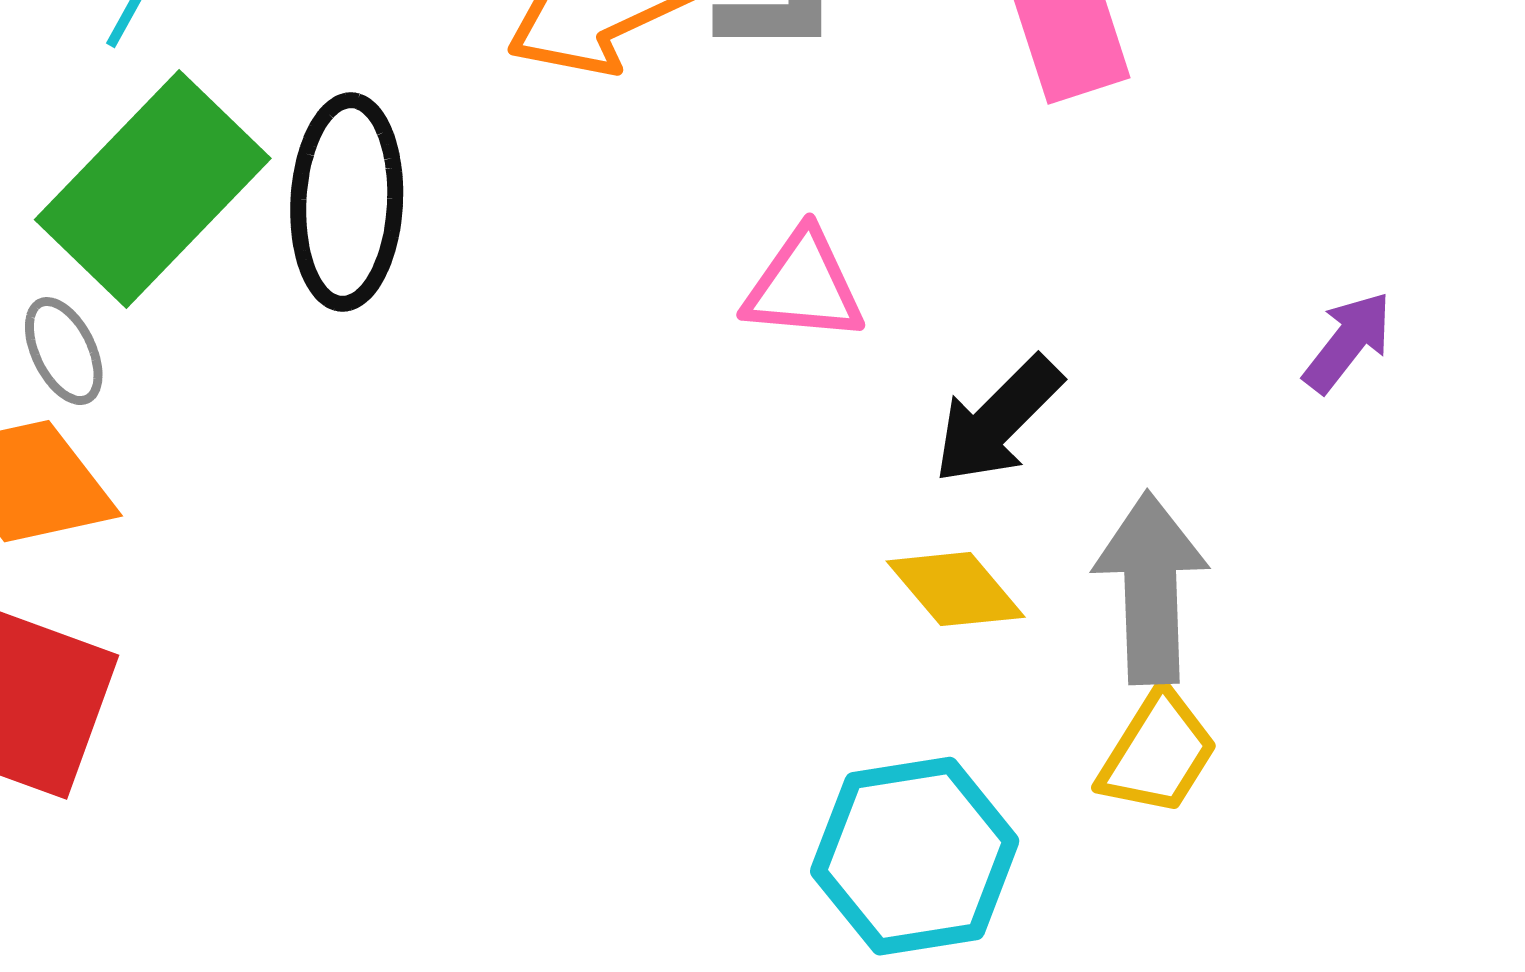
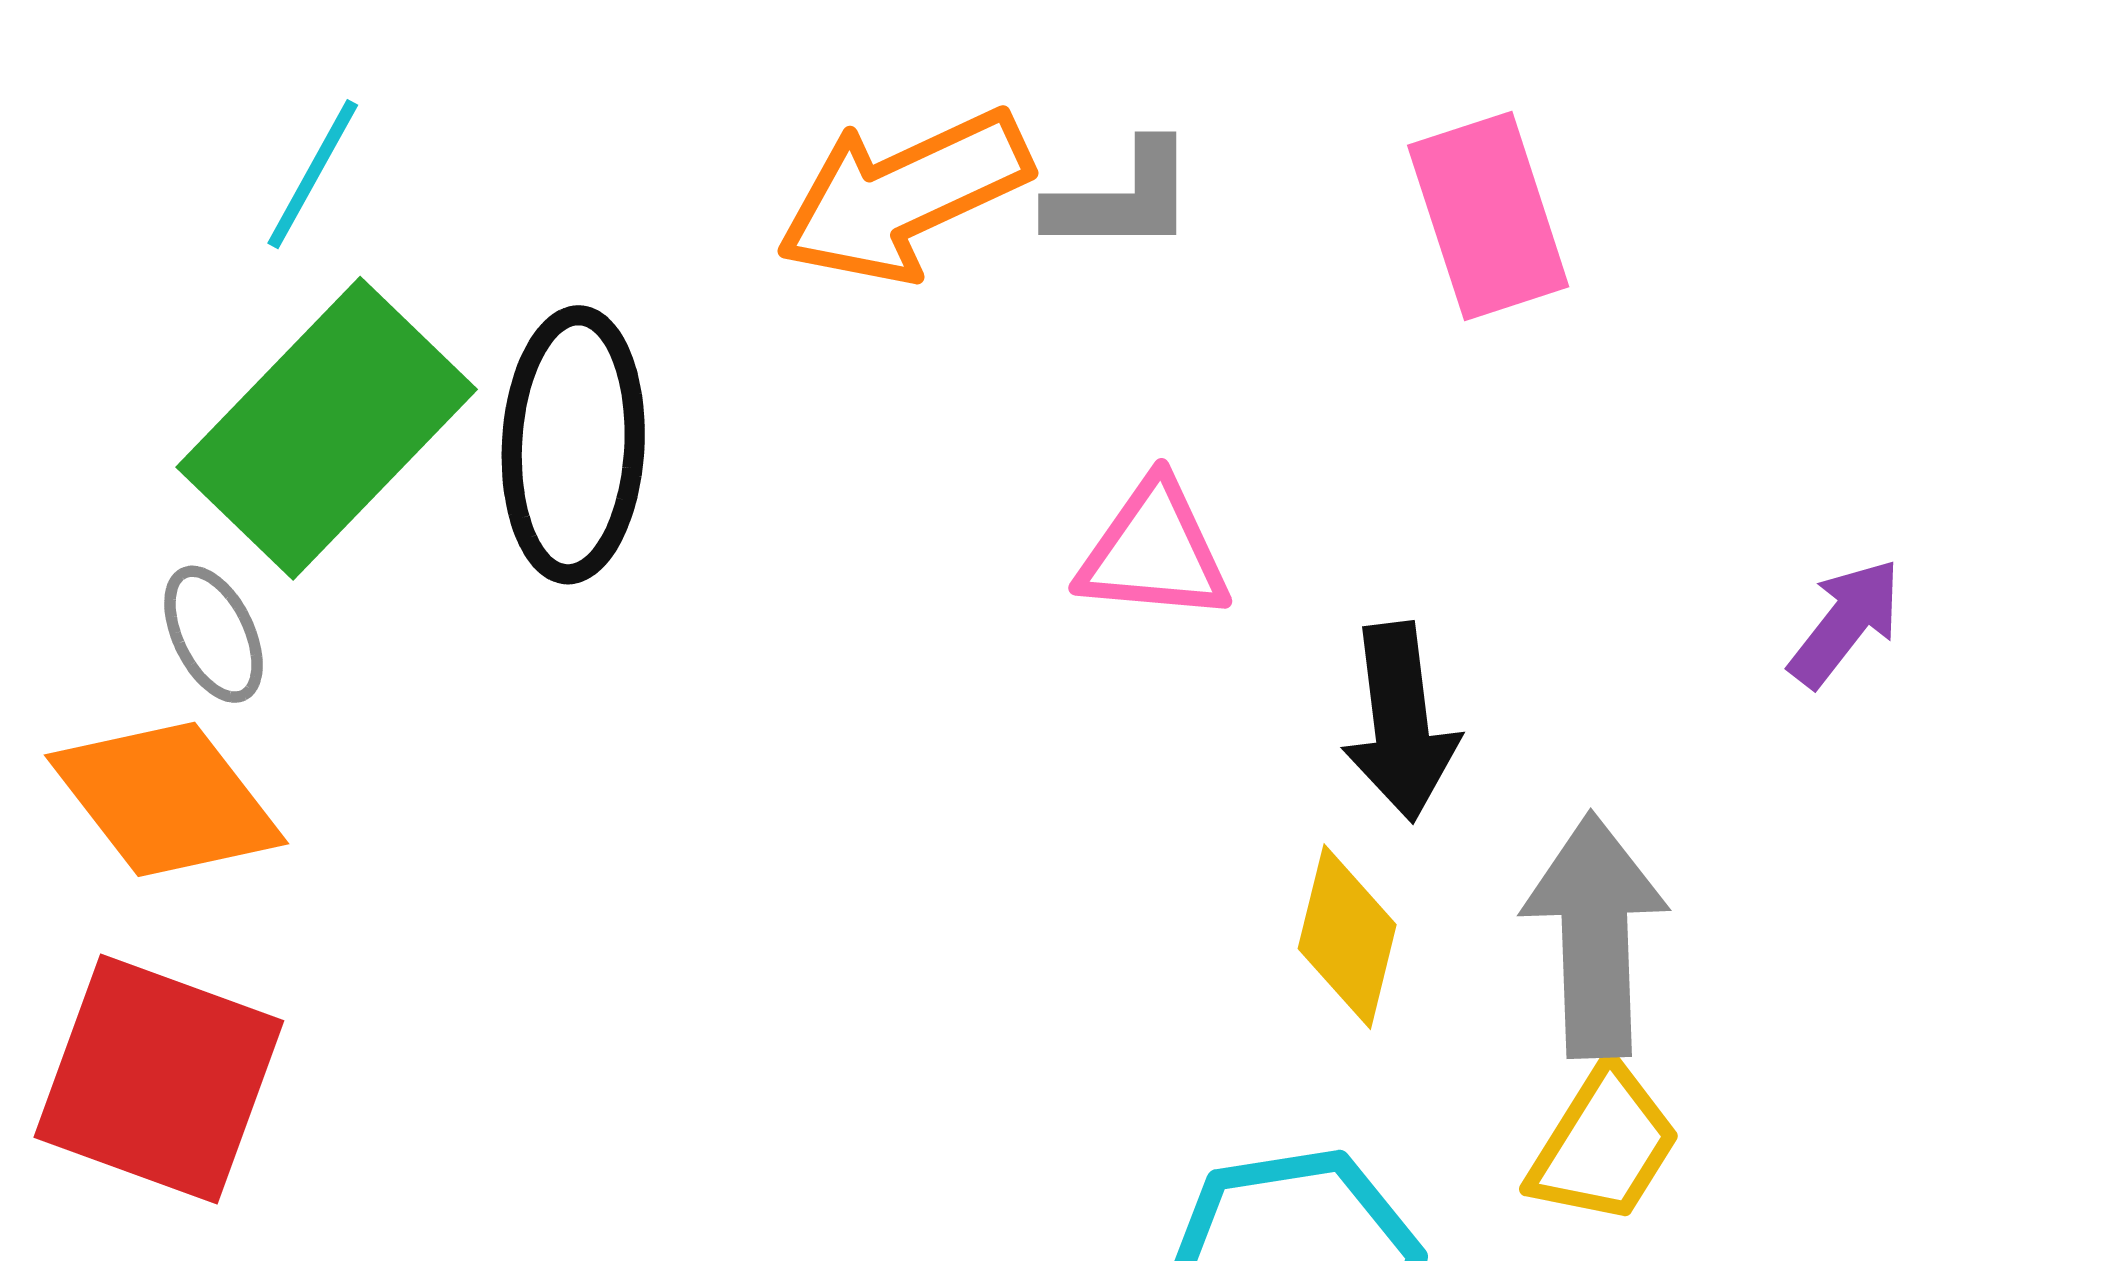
black arrow: (998, 420) -> (1401, 722), turned -52
yellow diamond: (956, 589) -> (1347, 937), turned 54

